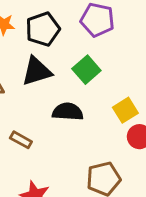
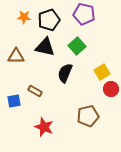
black triangle: (37, 71) -> (45, 47), turned 30
black semicircle: (68, 112) -> (65, 73), turned -72

